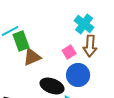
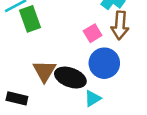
brown triangle: (32, 57) -> (44, 71), moved, turned -36

